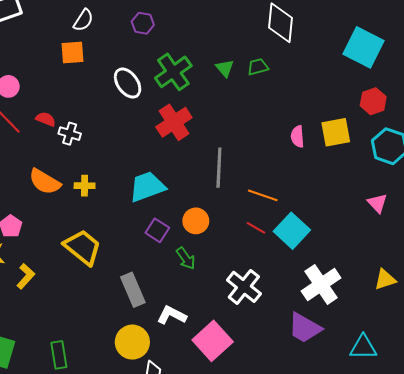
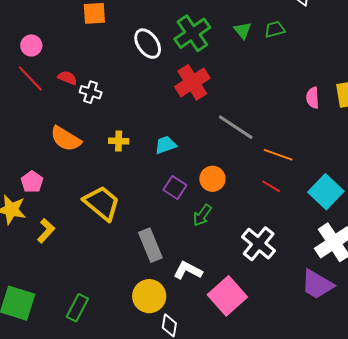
gray line: (219, 168) -> (236, 127), turned -60
yellow cross: (85, 186) -> (119, 141), moved
cyan trapezoid: (147, 187) -> (165, 145), size x0.6
cyan square: (292, 231) -> (326, 192), moved
green arrow: (186, 258) -> (202, 215), turned 70
green rectangle: (59, 355) -> (77, 308), turned 36

